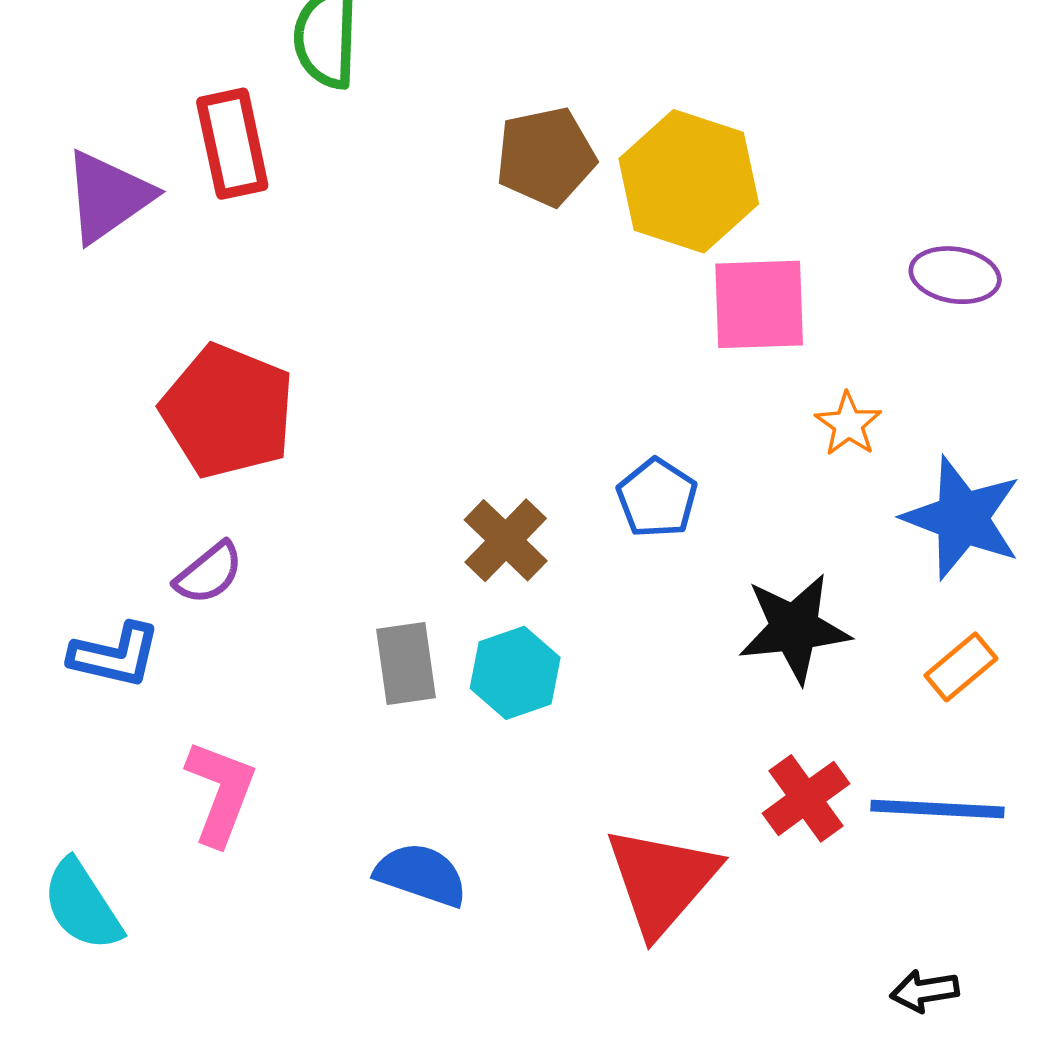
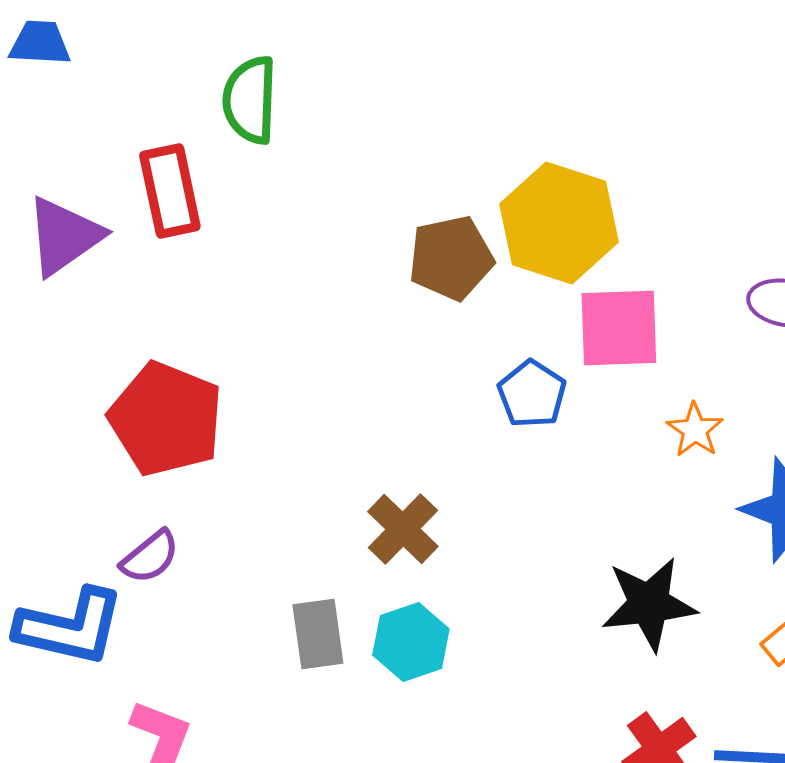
brown pentagon: (546, 157) -> (451, 258), moved
blue pentagon: (657, 498) -> (532, 394), moved
blue L-shape: (115, 655) -> (70, 627), size x1.4

